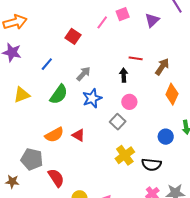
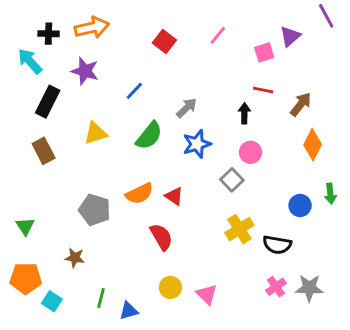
pink square: (123, 14) -> (264, 52), moved
red square: (73, 36) -> (164, 42), moved
gray pentagon: (32, 159) -> (95, 210), moved
red semicircle: (56, 178) -> (161, 237), moved

